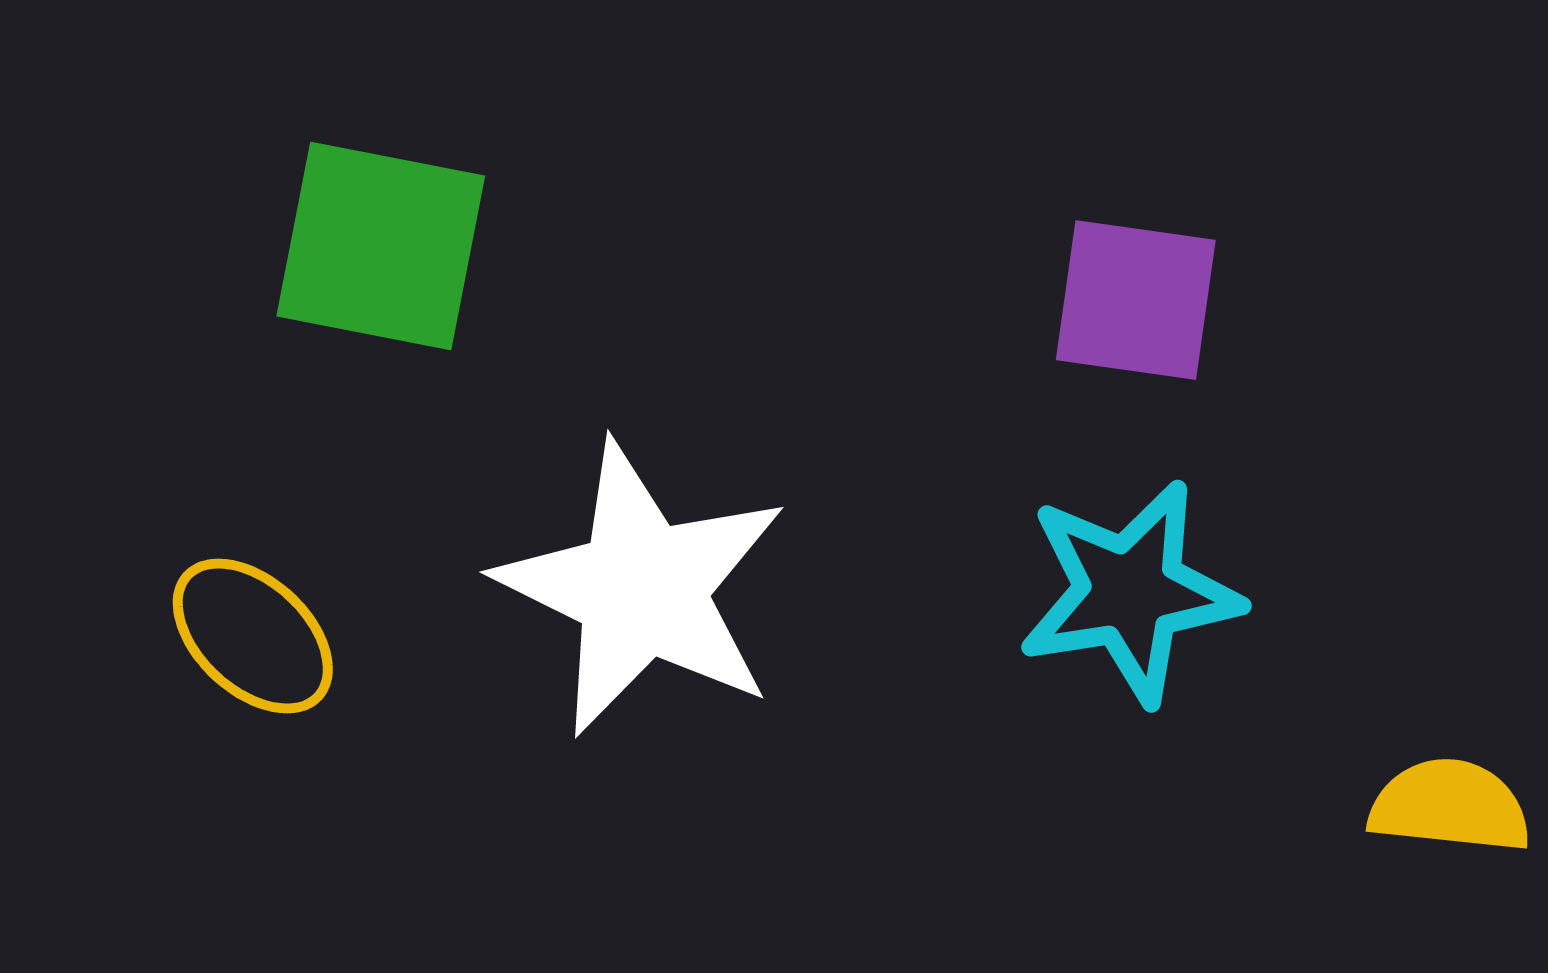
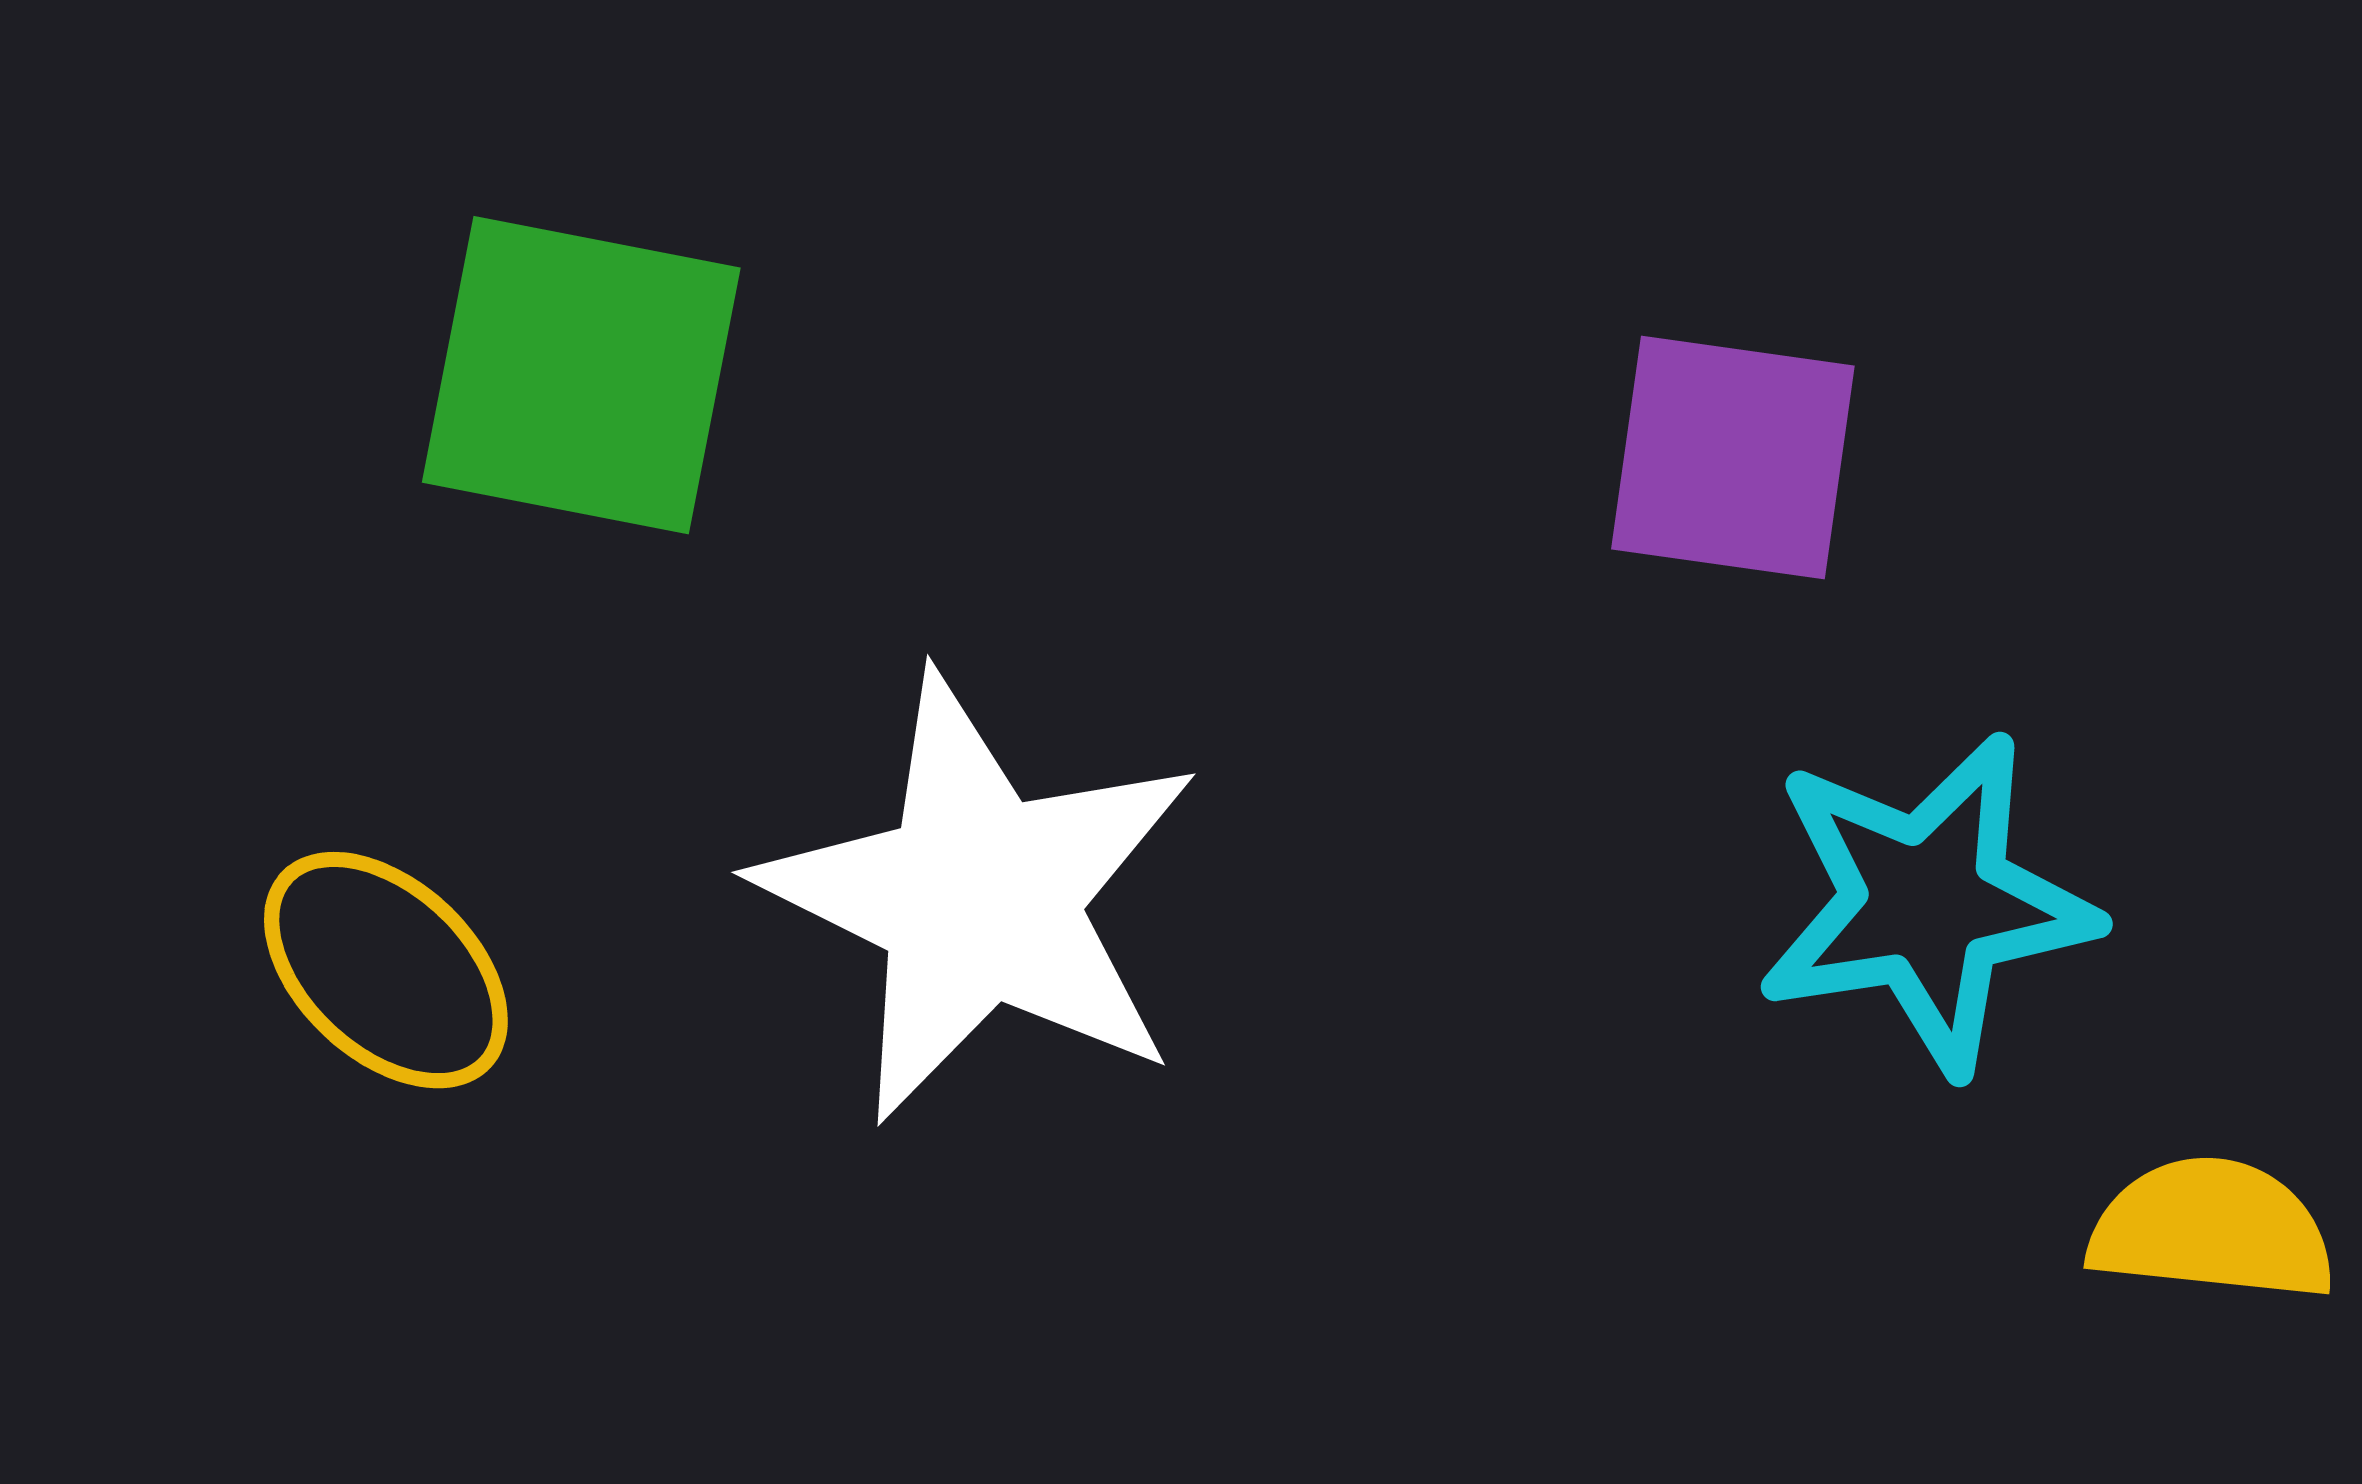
cyan star: (1130, 592) -> (1927, 903), moved

